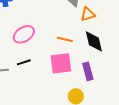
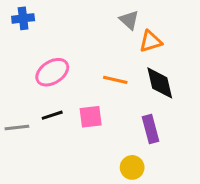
pink square: (61, 63) -> (91, 117), moved, size x0.7

